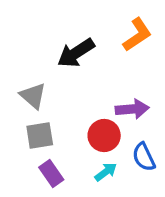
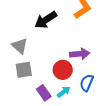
blue semicircle: (144, 157) -> (87, 83), turned 48
purple rectangle: (51, 174) -> (44, 93), moved

